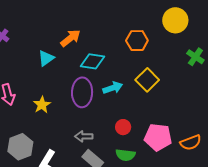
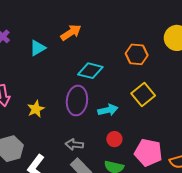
orange arrow: (70, 38) -> (71, 32), moved
cyan triangle: (46, 58) -> (38, 48), moved
cyan arrow: (113, 88) -> (108, 110), moved

